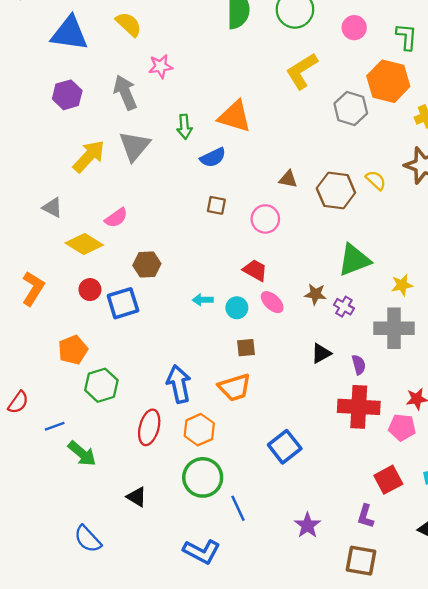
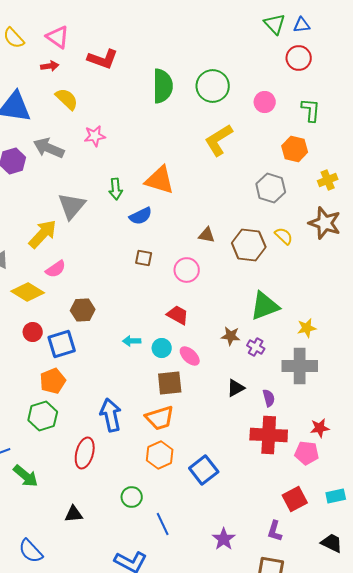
orange hexagon: (388, 81) -> (295, 149), size x0.7
gray arrow: (125, 93) -> (49, 148), moved, turned -44
gray hexagon: (351, 108) -> (271, 188), moved
yellow arrow: (89, 156) -> (43, 234), moved
pink ellipse: (272, 302) -> (190, 356), moved
brown square: (246, 348) -> (170, 383), size x1.5
orange pentagon: (73, 350) -> (53, 381), moved
orange hexagon: (199, 430) -> (160, 455), moved
green circle: (203, 477) -> (132, 497), size x0.6
black triangle: (137, 497) -> (74, 514), turned -36

